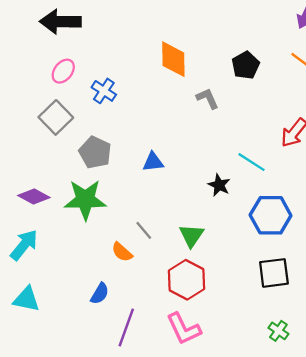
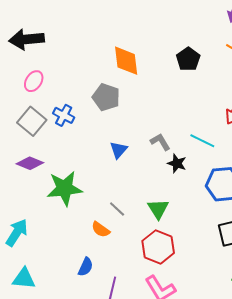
blue cross: (104, 91) -> (64, 115), moved
gray L-shape: (208, 98) -> (160, 142), moved
gray pentagon: (95, 152) -> (106, 97), moved
blue triangle: (153, 162) -> (119, 150), turned -36
purple diamond: (34, 197) -> (30, 163), moved

